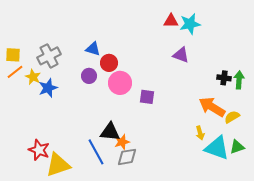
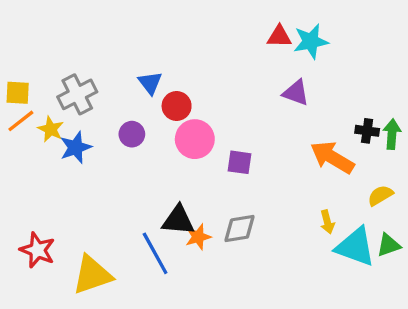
blue triangle: (93, 49) -> (150, 83), turned 35
purple circle: (89, 76) -> (132, 134), moved
orange arrow: (212, 107) -> (332, 157), moved
red star: (39, 150) -> (37, 250), moved
gray diamond: (127, 157) -> (240, 229), moved

